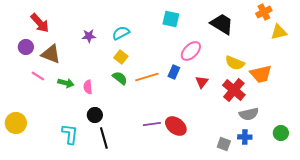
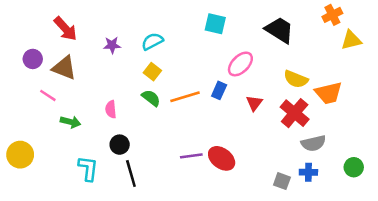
red arrow: (40, 23) -> (65, 29), moved
green arrow: (66, 83) -> (70, 122), moved

